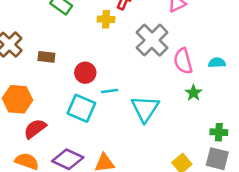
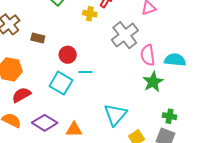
cyan semicircle: (217, 63) -> (175, 60), size x1.5
green star: (193, 93) -> (153, 82), size x1.5
cyan triangle: (145, 109) -> (115, 115), moved

